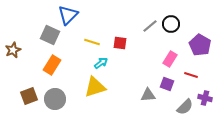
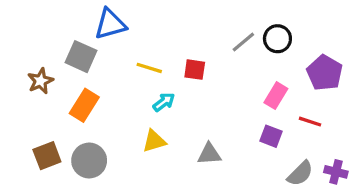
blue triangle: (68, 15) -> (110, 24), turned 30
brown star: (13, 50) -> (40, 81), moved
yellow triangle: (95, 87) -> (154, 141), size x0.7
gray triangle: (148, 95) -> (209, 154), moved
purple cross: (205, 98) -> (336, 172), moved

